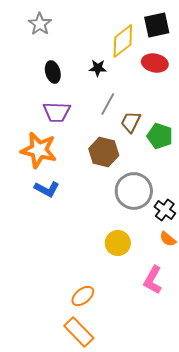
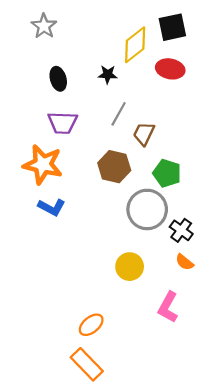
green pentagon: (160, 136) -> (167, 173), moved

